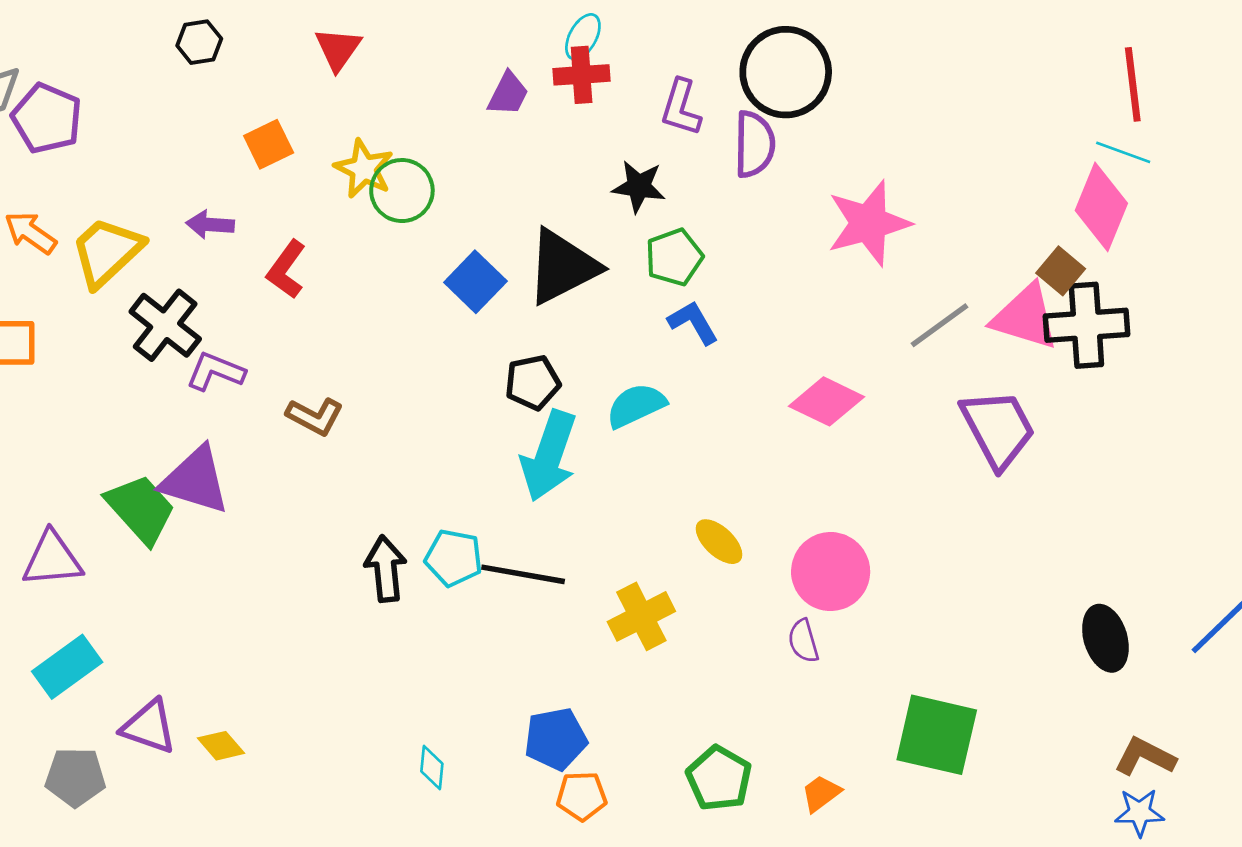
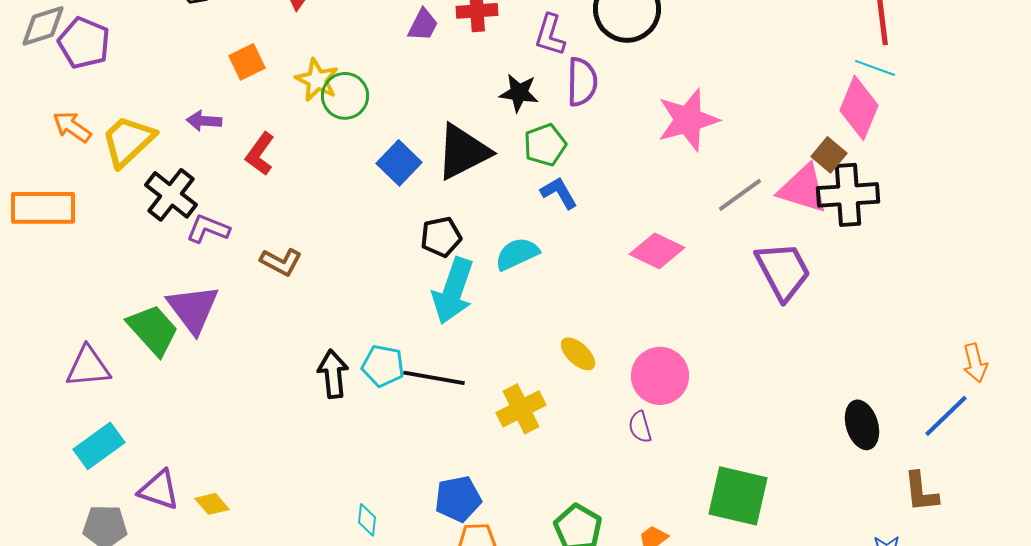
purple semicircle: (754, 144) -> (582, 82), moved
purple triangle: (195, 480) -> (193, 309), turned 36
brown L-shape: (1145, 757) -> (921, 492), moved, turned -123

